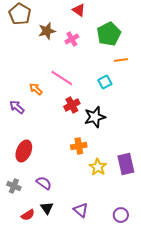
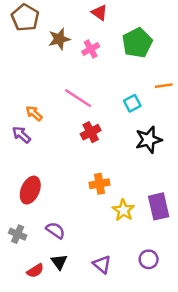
orange line: (121, 60) -> (164, 86), moved
orange arrow: (36, 89) -> (34, 113), moved
black star: (95, 117) -> (149, 140), moved
purple circle: (121, 215) -> (149, 259), moved

